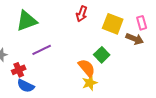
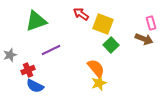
red arrow: (82, 14) -> (81, 14), moved, turned 105
yellow square: (113, 24) -> (103, 24), moved
green square: (102, 55) -> (111, 45), moved

